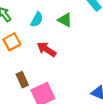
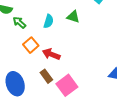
red arrow: (46, 49) -> (51, 54), moved

